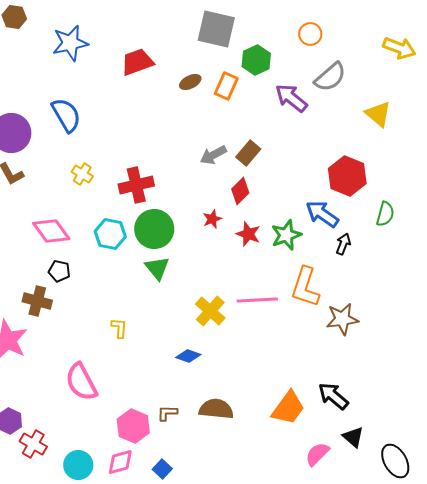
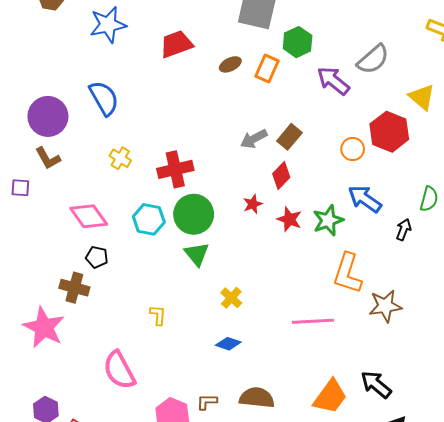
orange circle: (310, 34) -> (353, 149), moved
red hexagon: (347, 176) -> (389, 132), moved
black arrow: (343, 244) -> (404, 230), moved
pink line: (257, 300) -> (313, 321), moved
yellow cross: (210, 311) -> (231, 298), moved, size x0.7

